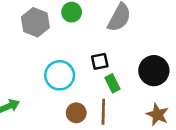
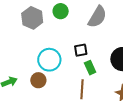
brown circle: (76, 113) -> (38, 80), moved

